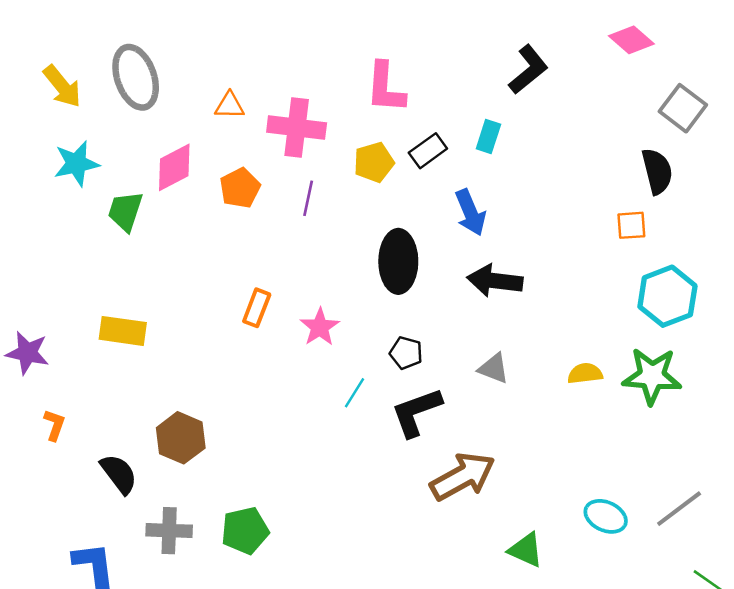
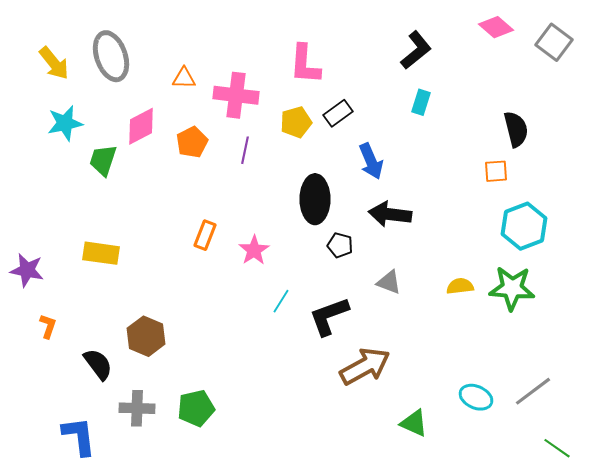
gray square: (683, 108) -> (554, 42), moved
cyan rectangle: (488, 136) -> (421, 102), moved
black pentagon: (406, 353) -> (340, 245), moved

